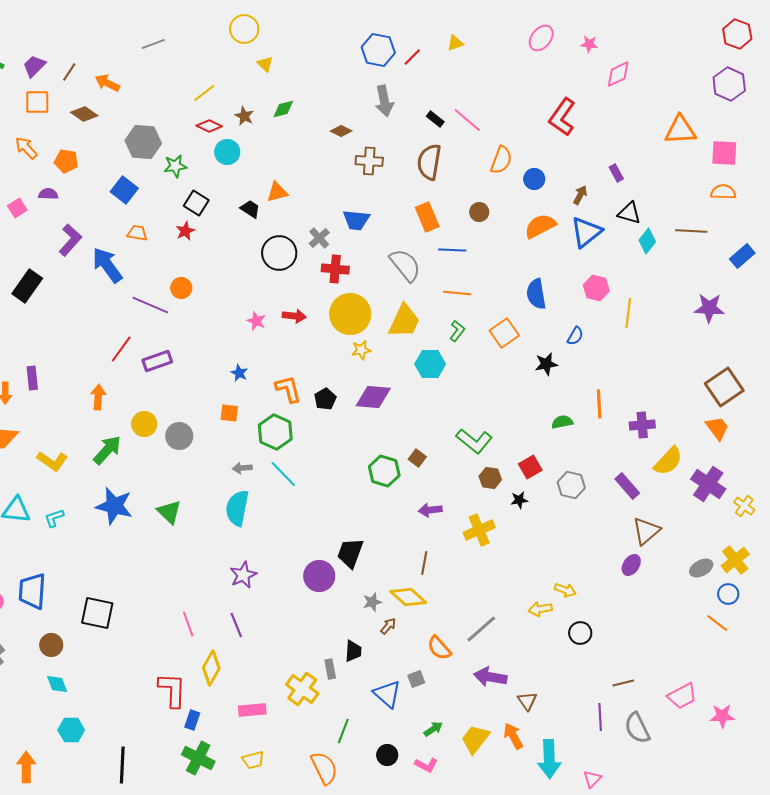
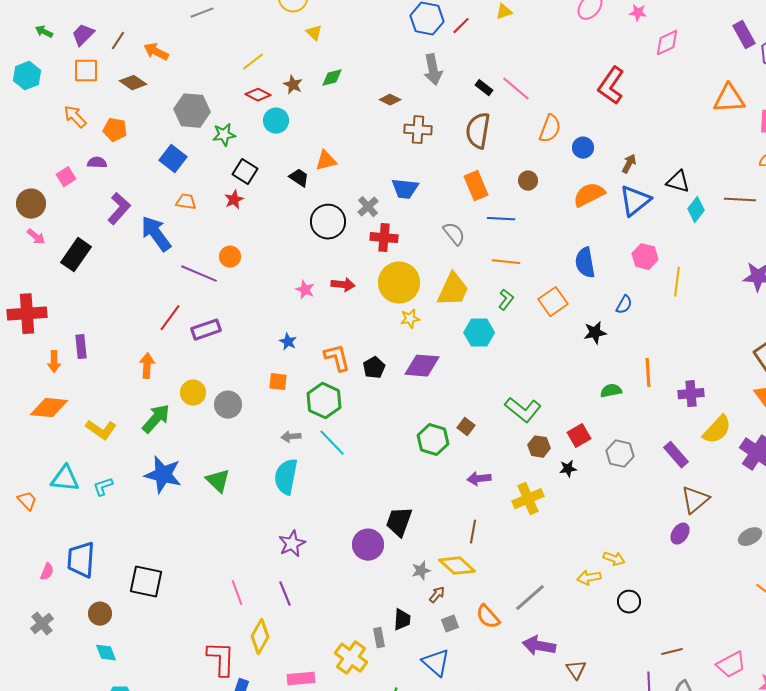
purple rectangle: (616, 173) -> (744, 35), moved, size x1.5
gray semicircle: (405, 265) -> (454, 234), size x0.7
gray square: (416, 679) -> (450, 624), moved

